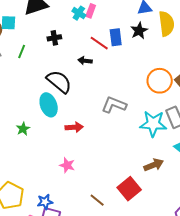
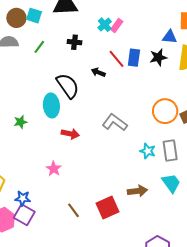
cyan star: (153, 124) -> (148, 151), size x0.6

